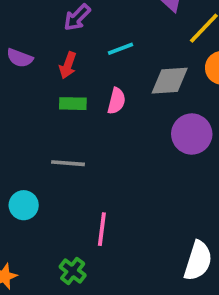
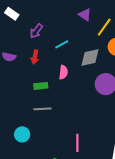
green rectangle: (73, 104) -> (41, 86), moved
pink line: (102, 229) -> (77, 143), moved

